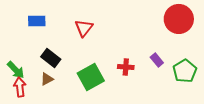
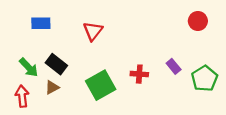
red circle: (179, 19) -> (198, 21), size x0.6
green arrow: (16, 70) -> (29, 67), moved

